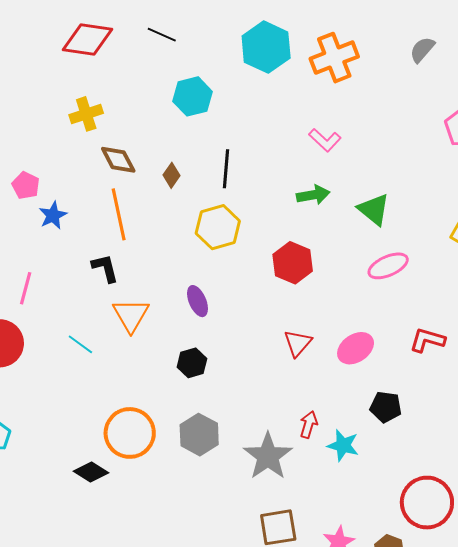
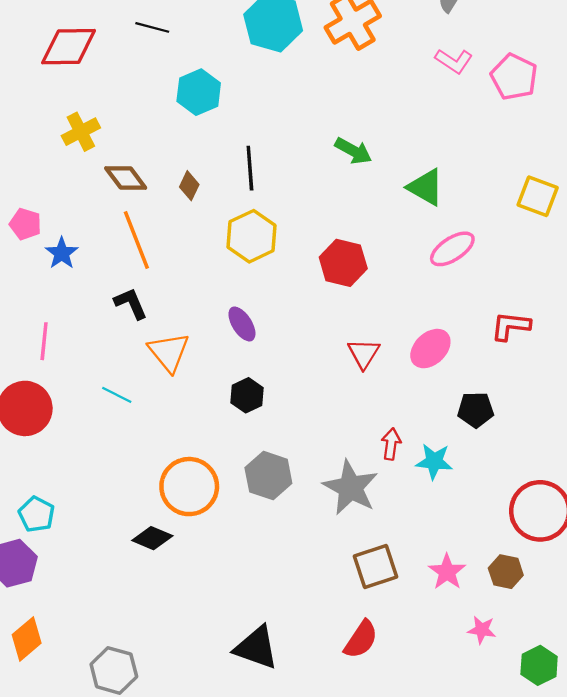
pink L-shape: (325, 140) -> (454, 61), moved
green arrow: (313, 195) -> (353, 151), moved, turned 48

